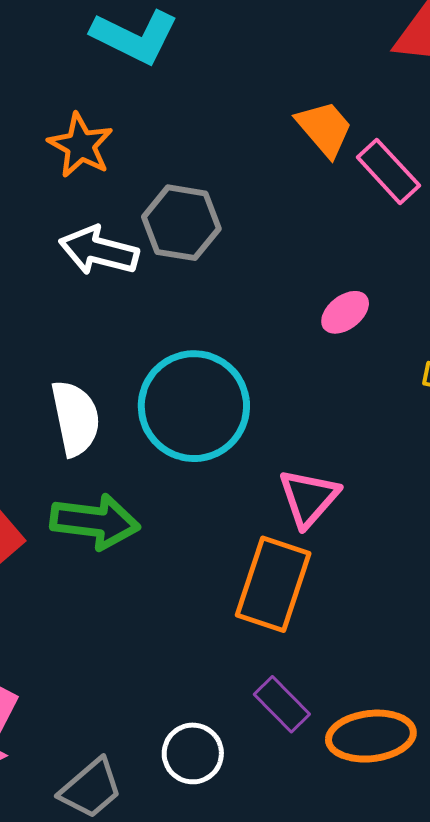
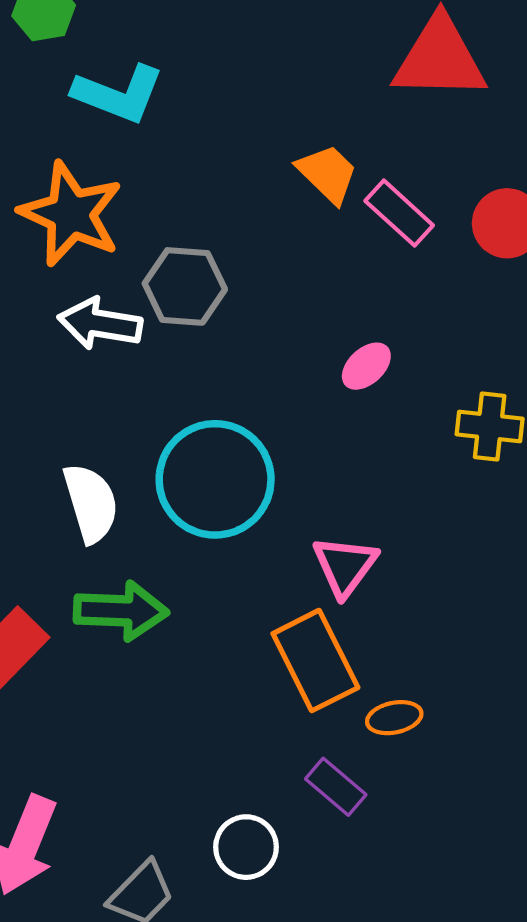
orange star: (81, 145) -> (71, 214), size x1.5
orange rectangle: (273, 584) -> (315, 661), turned -40
orange ellipse: (371, 736) -> (394, 718), moved, size x0.6

